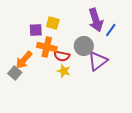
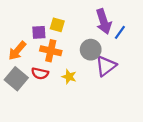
red semicircle: (62, 56) -> (40, 73), moved
orange arrow: (24, 60) -> (17, 51), moved
gray square: (15, 73) -> (16, 79), size x1.5

